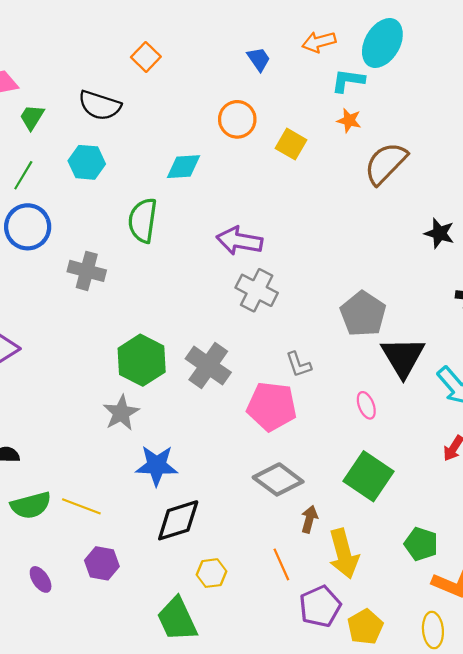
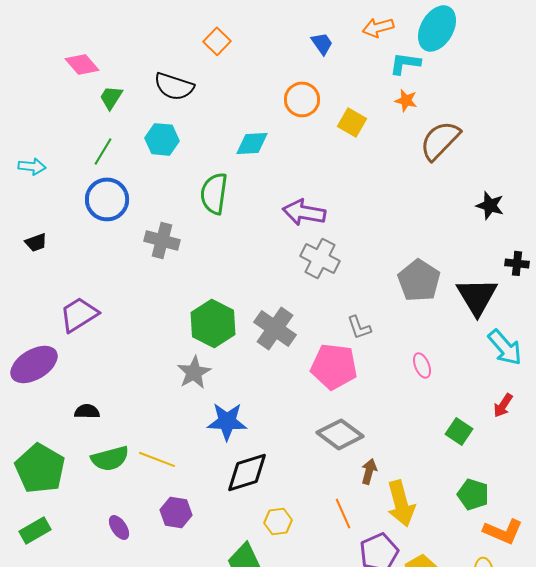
black triangle: (403, 357) -> (477, 296), moved
green square: (368, 476) -> (459, 431), moved, size x0.6

